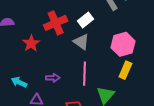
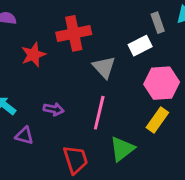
white rectangle: (86, 20) -> (140, 46), moved

